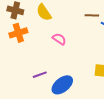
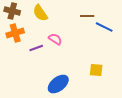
purple line: (40, 75) -> (36, 48), moved

